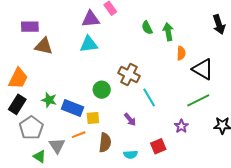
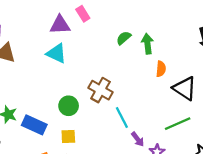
green semicircle: (147, 28) -> (124, 38), turned 72
cyan triangle: (89, 44) -> (56, 53), turned 30
yellow square: (93, 118) -> (68, 136), moved
purple arrow: (130, 119) -> (138, 139), moved

